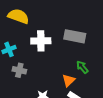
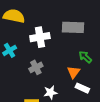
gray cross: (19, 70) -> (36, 67), moved, turned -32

